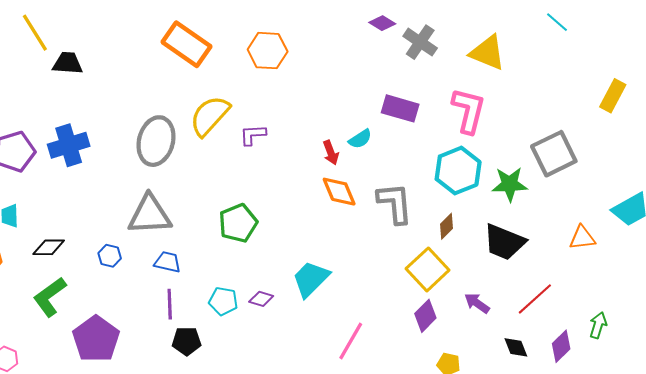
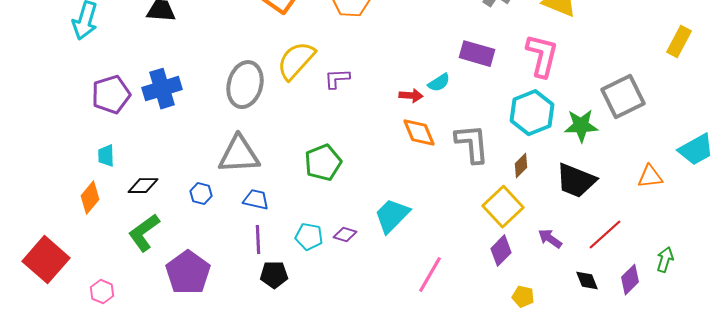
red arrow: (331, 153) -> (411, 96), turned -65

